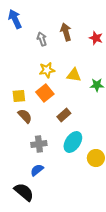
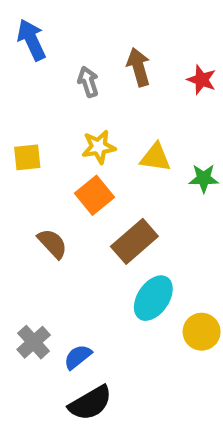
yellow square: (19, 96) -> (27, 157), moved
brown rectangle: (64, 115) -> (134, 241), size x1.5
gray cross: (39, 144) -> (34, 342), moved, turned -35
black semicircle: (24, 192) -> (90, 403), moved, turned 110

